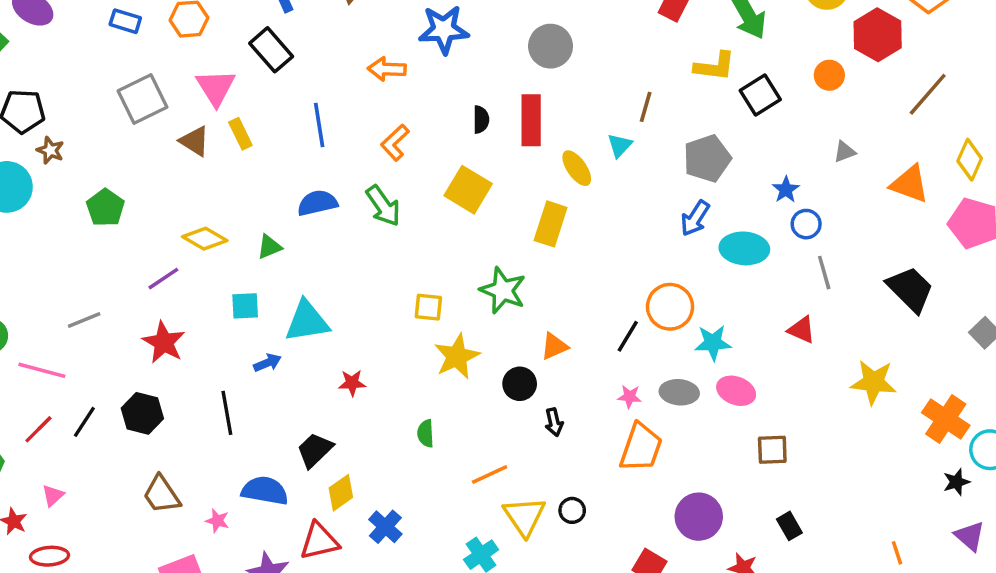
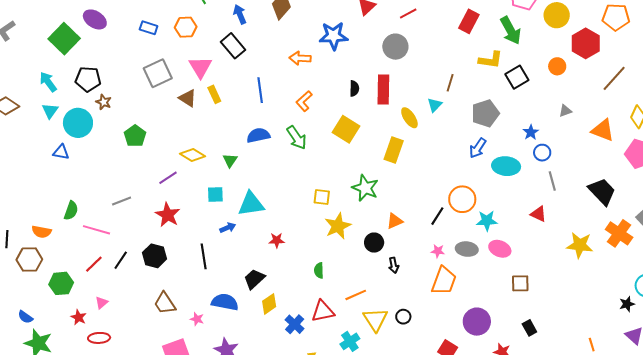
green triangle: (269, 247) -> (230, 160), turned -35
orange cross: (946, 419) -> (619, 233), moved
red triangle: (319, 541) -> (323, 311), moved

